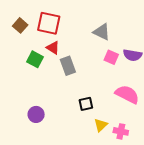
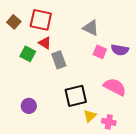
black square: (86, 104) -> (76, 96), size x1.6

